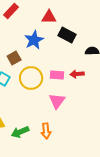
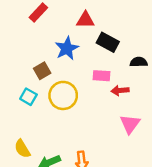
pink rectangle: (57, 75) -> (101, 76), moved
pink triangle: (57, 101) -> (130, 124), moved

